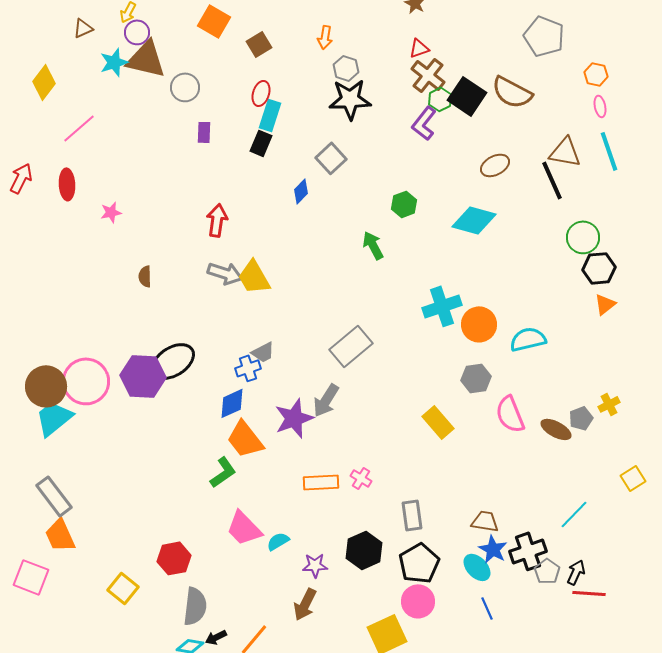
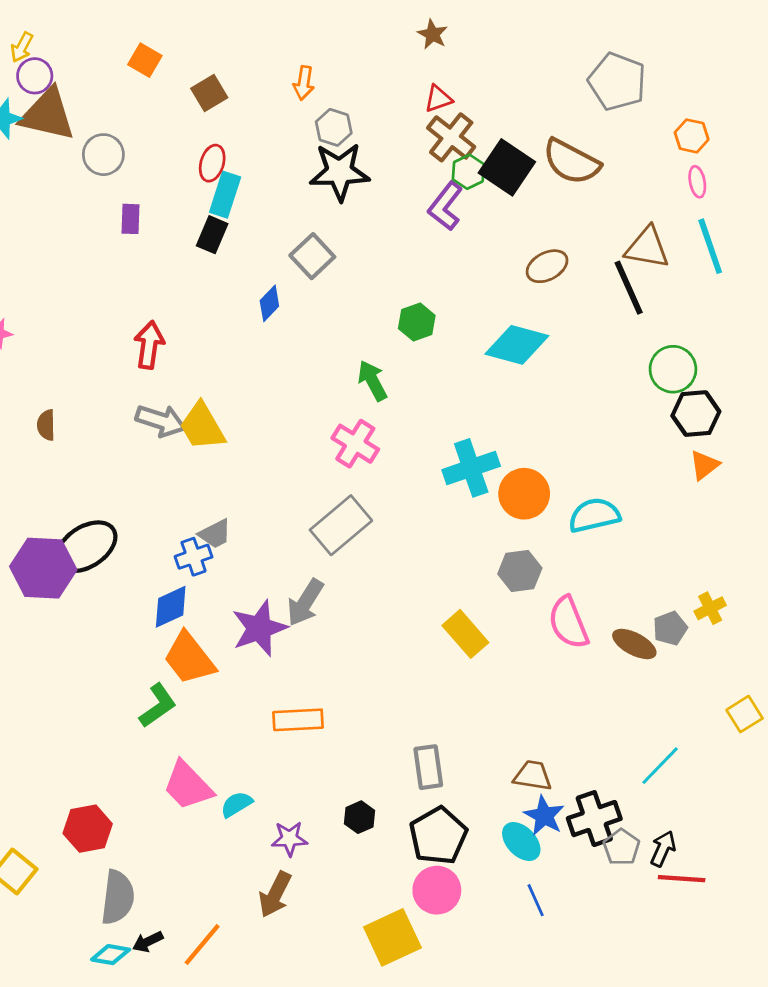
orange square: (214, 21) -> (145, 60), size x0.7
pink cross: (361, 478) -> (355, 444), moved, size x1.5
black hexagon: (364, 550) -> (360, 817), size x0.6

